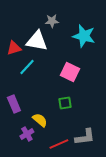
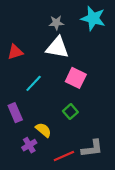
cyan star: (84, 36) -> (93, 18), moved
white triangle: (37, 41) -> (57, 48), moved
cyan line: (27, 67) -> (34, 83), moved
green square: (65, 103) -> (70, 112), turned -32

